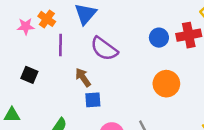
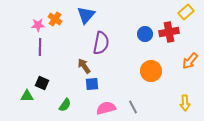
purple line: (61, 45) -> (40, 47), moved
purple semicircle: (104, 49) -> (101, 43), turned -115
black square: (29, 75) -> (42, 83), moved

